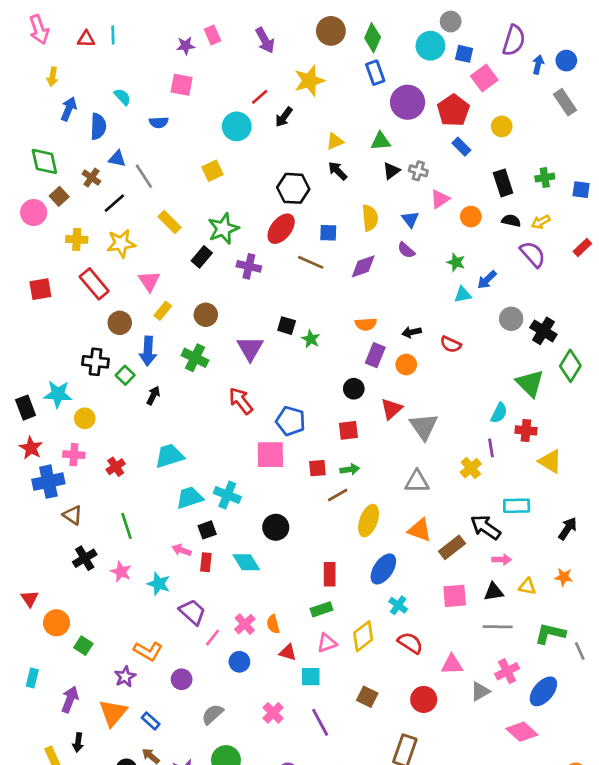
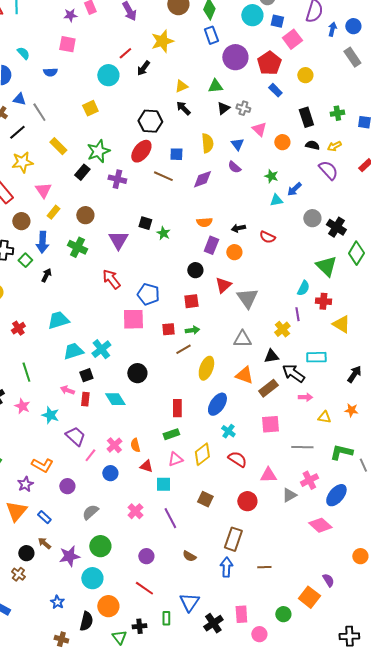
pink triangle: (440, 199) -> (259, 129), turned -42
cyan cross: (227, 495) -> (101, 349), turned 30
black triangle: (494, 592) -> (271, 356), moved

